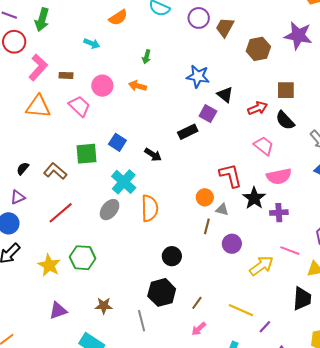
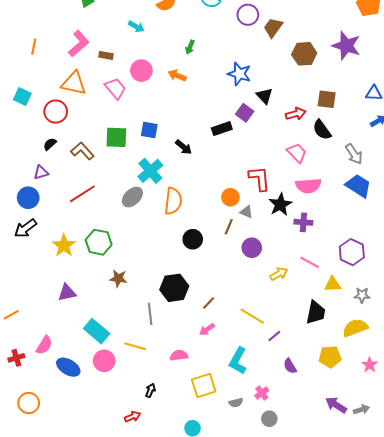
red circle: (14, 42) -> (56, 112), moved
blue square: (117, 142) -> (149, 130), turned -30
black circle: (172, 256) -> (193, 239), moved
yellow arrow: (261, 266) -> (279, 274), size x0.7
brown star: (104, 306) -> (118, 278), moved

